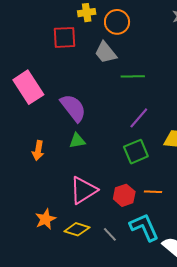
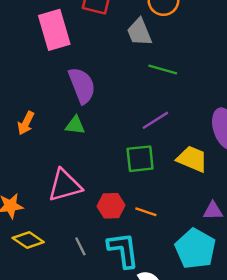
pink rectangle: (28, 87) -> (54, 30), moved
yellow diamond: (77, 229) -> (28, 240), moved

